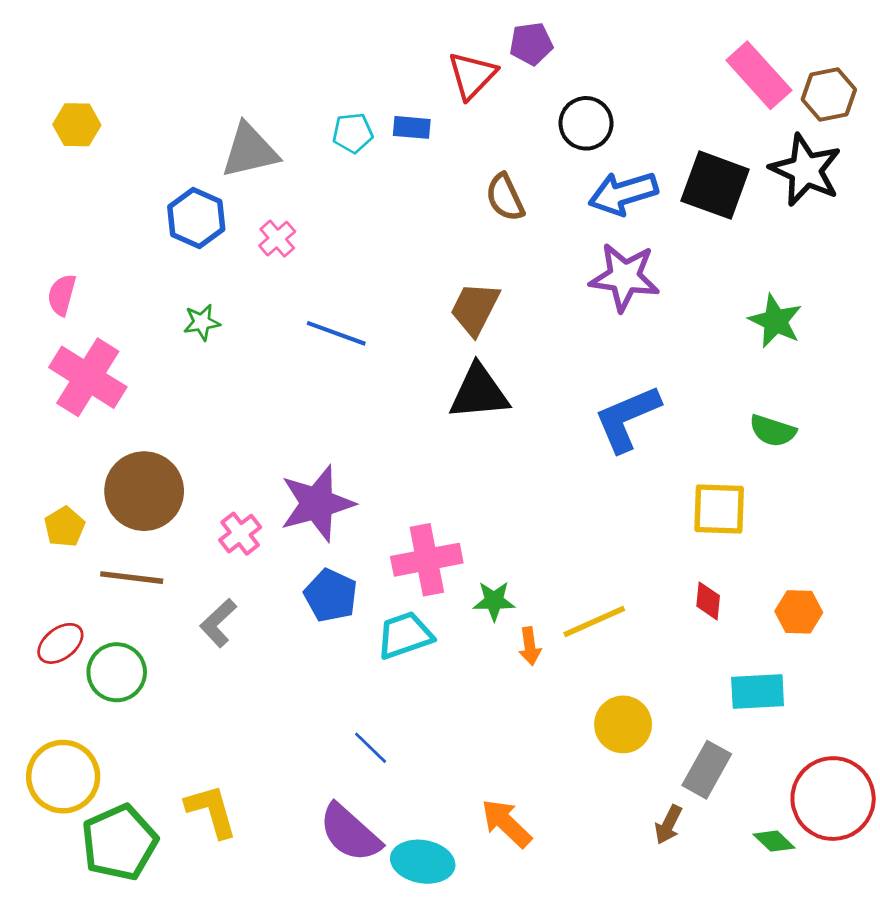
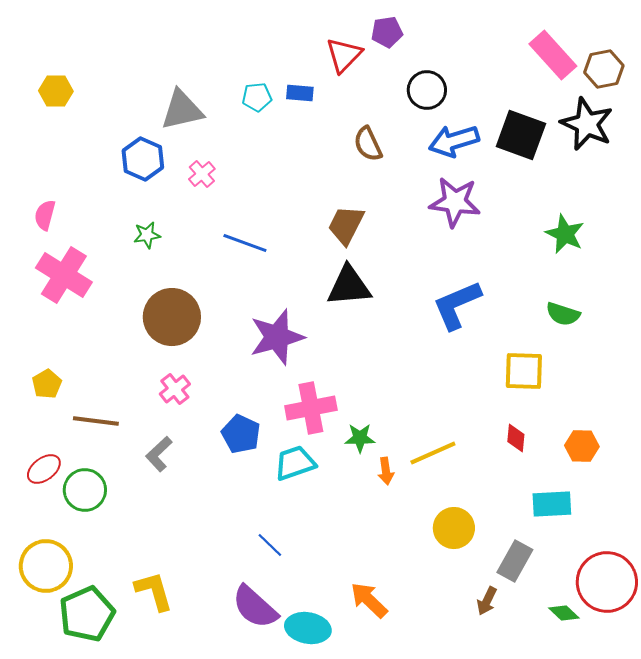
brown circle: (144, 491) -> (172, 317), moved
purple star: (317, 503) -> (277, 337), moved

